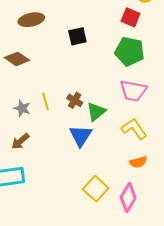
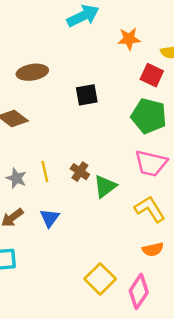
blue triangle: (81, 136) -> (50, 218), moved, size x0.7

